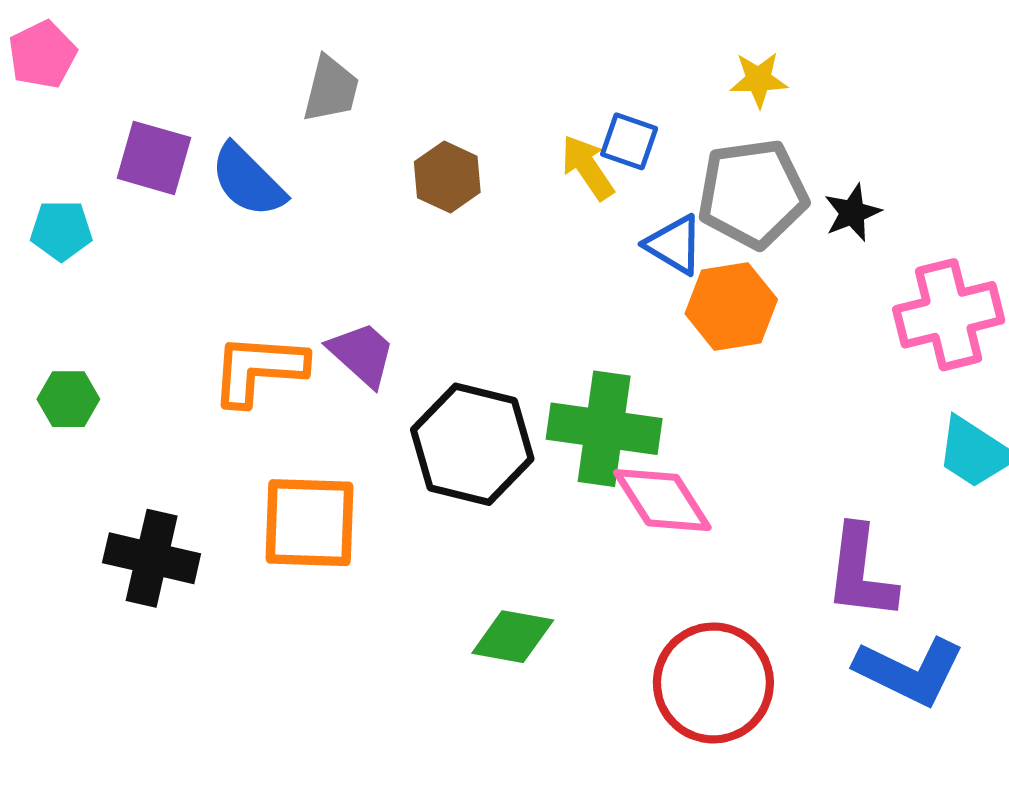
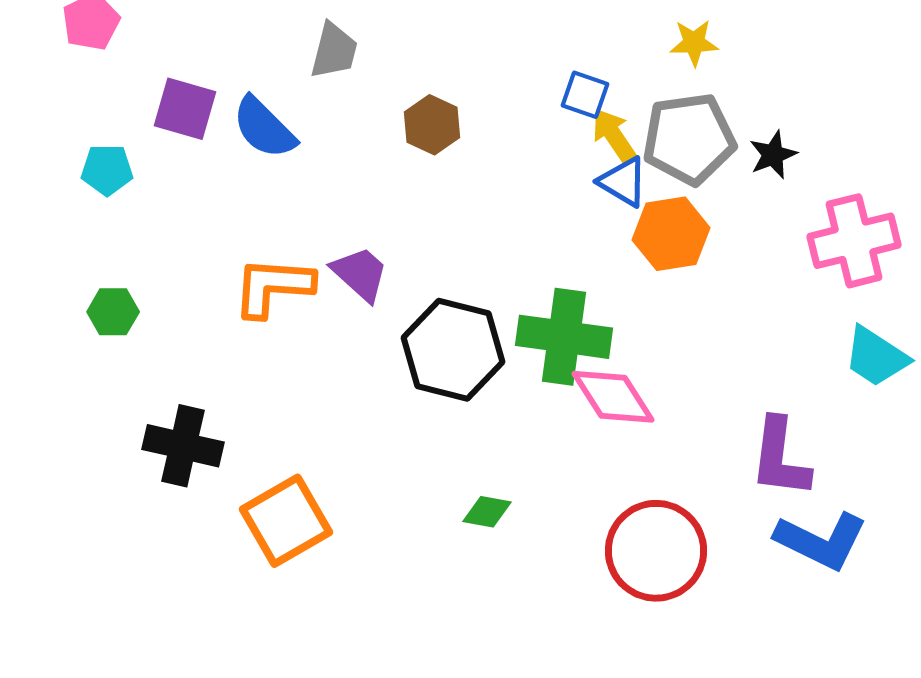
yellow arrow: (587, 167) -> (614, 136), moved
orange square: (310, 523) -> (286, 521), moved, turned -32
green diamond: (513, 637) -> (487, 512), size x0.7

